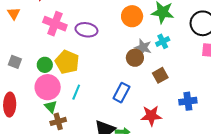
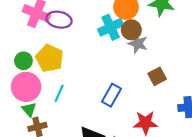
purple ellipse: (86, 30) -> (59, 20), moved
cyan cross: (163, 41) -> (111, 27), moved, size x1.5
brown circle: (135, 58) -> (131, 30), moved

